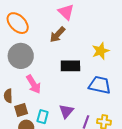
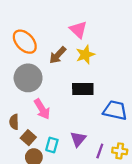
brown arrow: (57, 35) -> (58, 55), moved
yellow star: (101, 51) -> (85, 55), moved
brown square: (21, 110) -> (28, 138), turned -32

